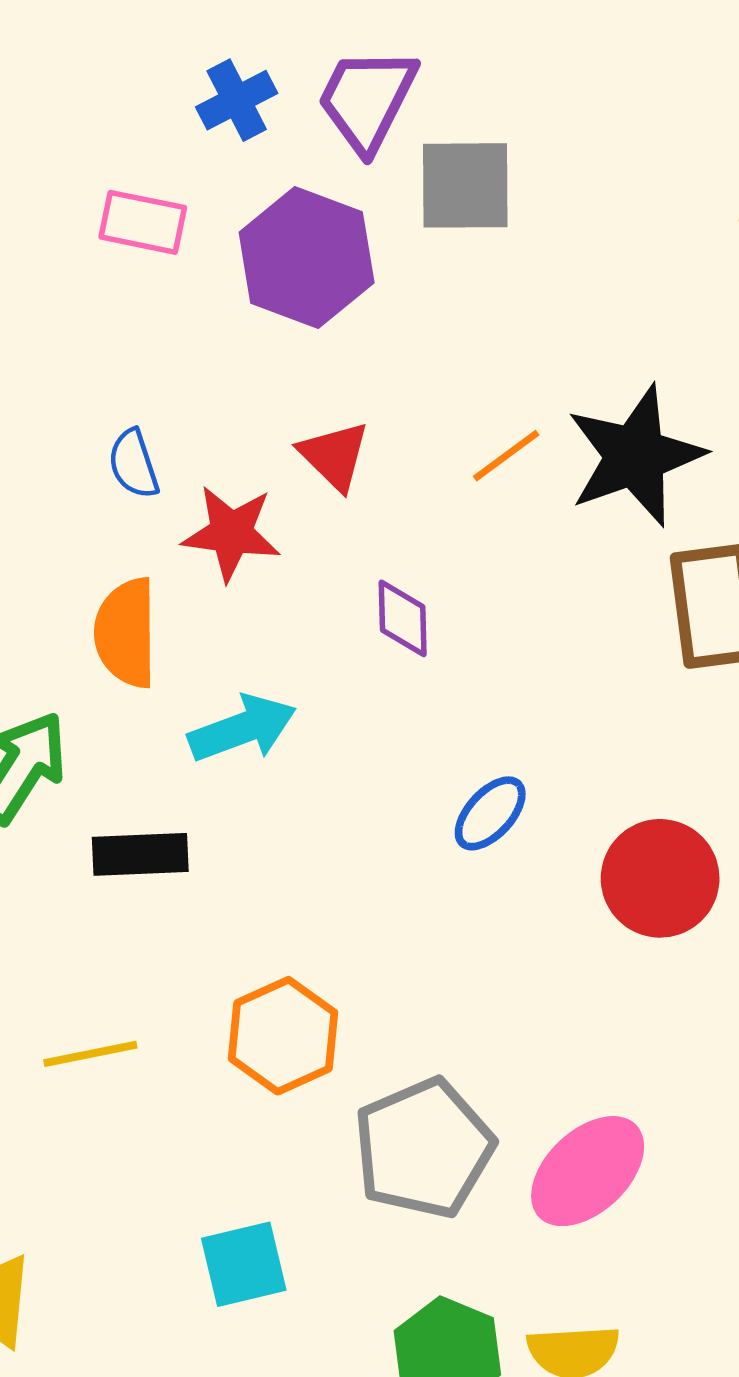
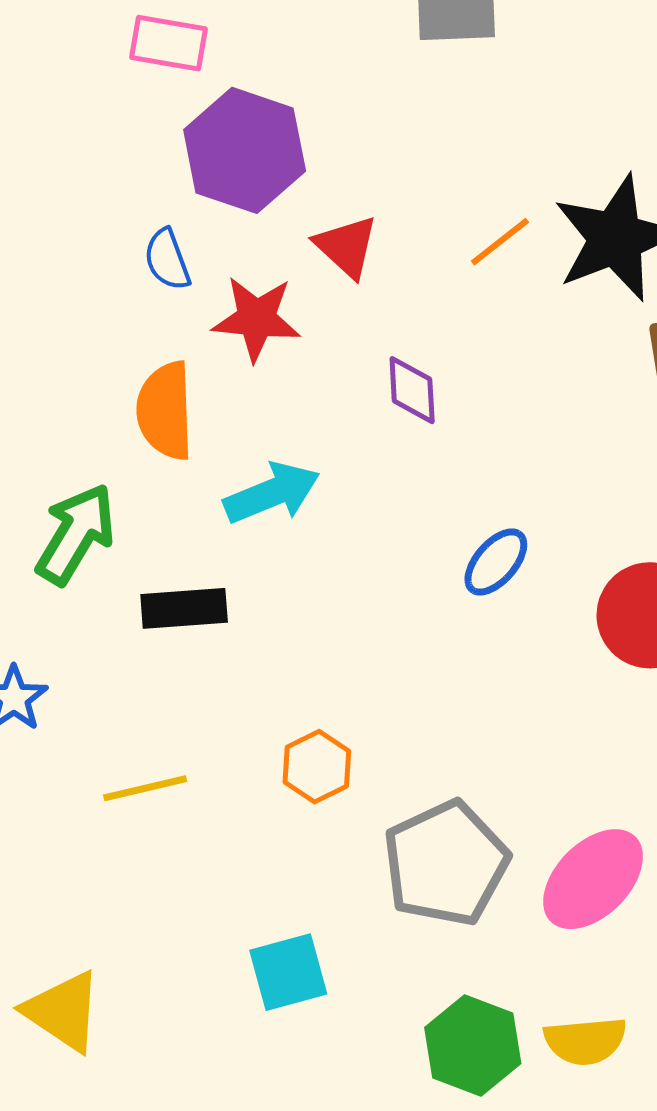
purple hexagon: (307, 257) -> (245, 150), moved
orange hexagon: (283, 1036) -> (317, 767), size x0.7

